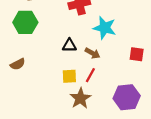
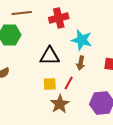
black triangle: (69, 45) -> (50, 56), size x1.5
brown arrow: (93, 53) -> (81, 63), moved, turned 72

